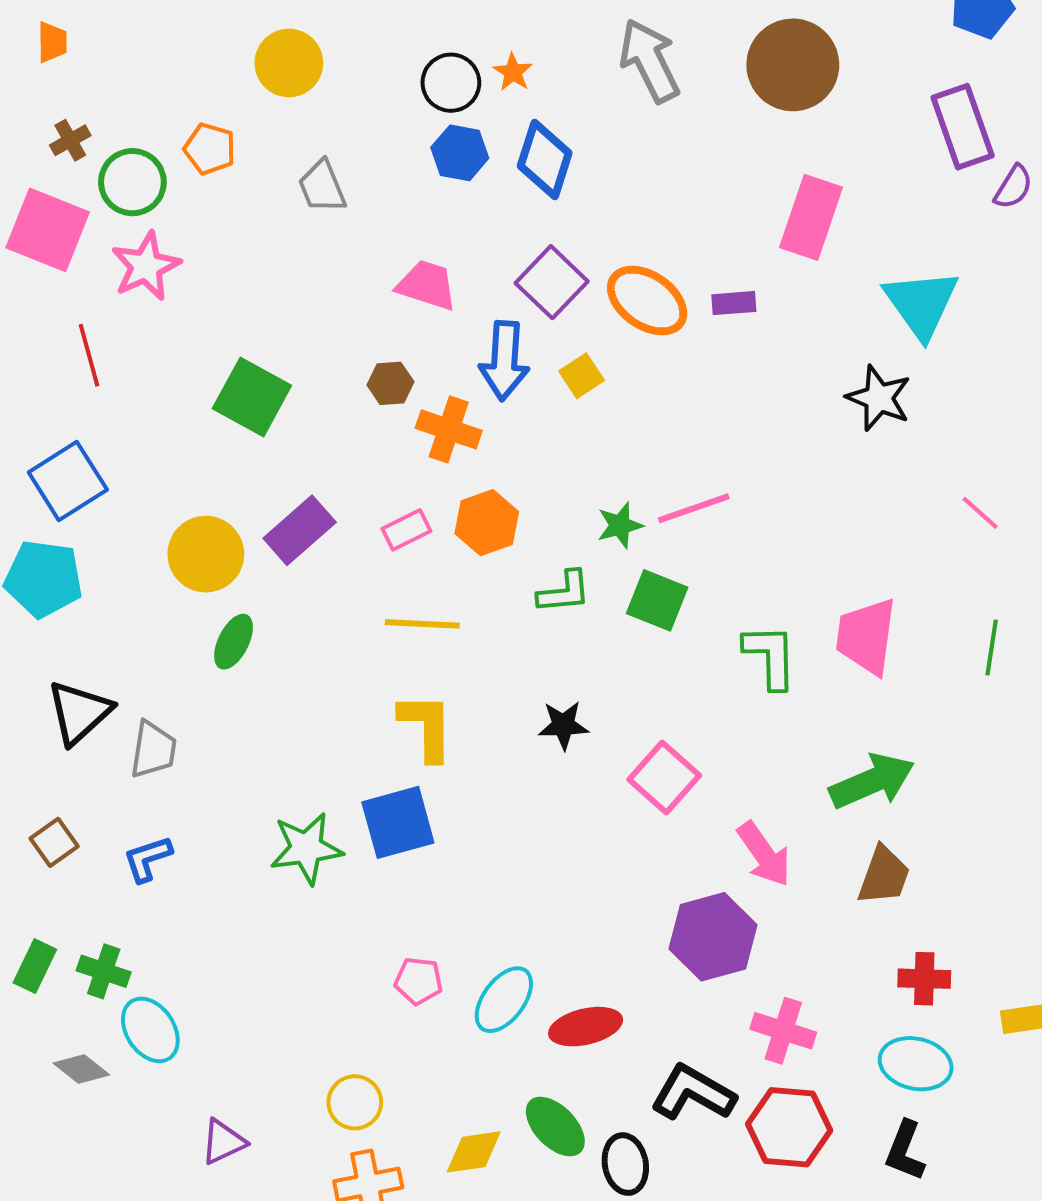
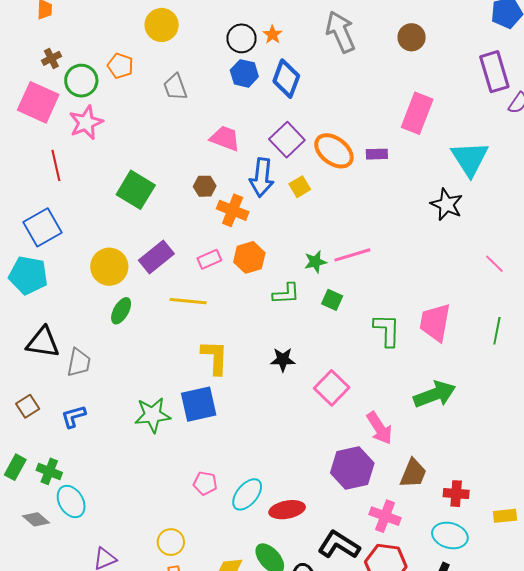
brown circle: (793, 65) -> (412, 37), size x0.6
green square: (657, 600) -> (332, 300), size x0.7
yellow line: (422, 624) -> (188, 301), moved
black triangle: (79, 712) -> (43, 342), turned 48
brown trapezoid: (884, 876) -> (413, 473), moved

